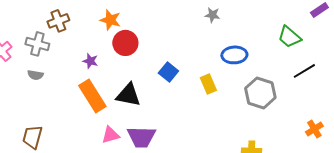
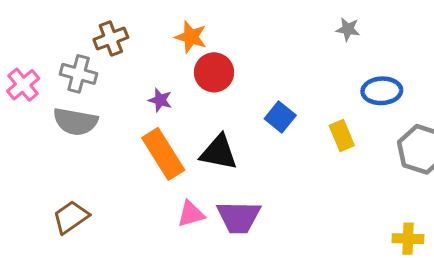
gray semicircle: (35, 75) -> (75, 122), size x1.8
brown trapezoid: (32, 137) -> (71, 217), turned 40

